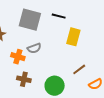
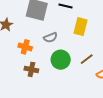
gray semicircle: (34, 48) -> (50, 37), moved
green circle: (55, 86) -> (61, 60), moved

